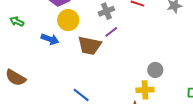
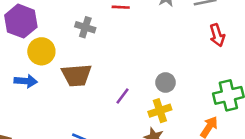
gray cross: (106, 11) -> (85, 27), turned -35
purple line: (111, 32) -> (123, 96), moved

